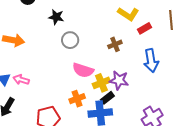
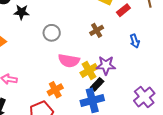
black star: (56, 17) -> (21, 12), moved
blue arrow: (151, 61) -> (135, 41), size x0.6
orange cross: (77, 99) -> (55, 90), moved

